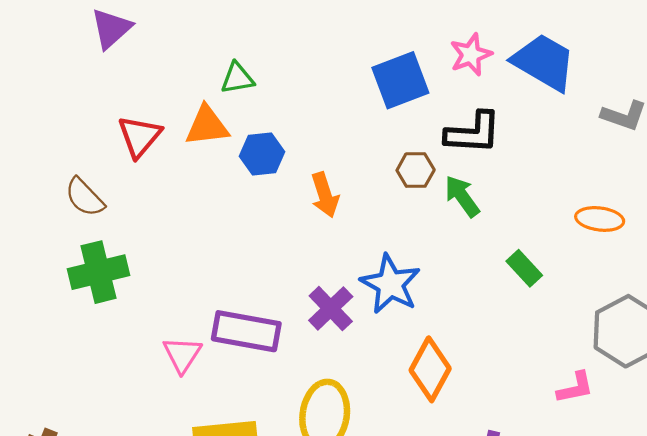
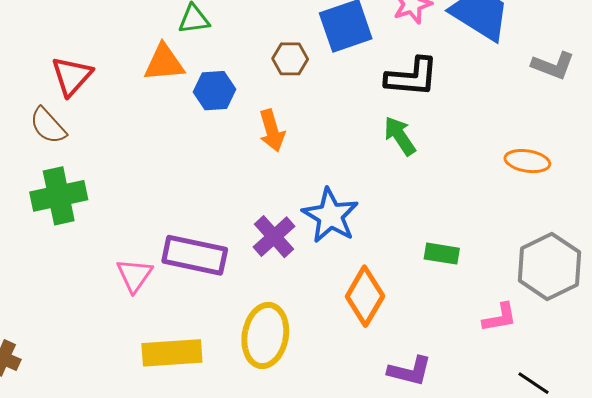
red triangle: (140, 136) -> (72, 76), moved
brown hexagon: (416, 170) -> (290, 59), moved
green rectangle: (524, 268) -> (442, 254), moved, turned -40

